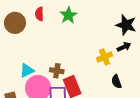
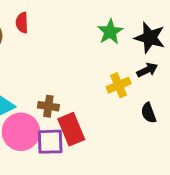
green star: (68, 15) -> (110, 32), moved
black semicircle: (116, 82) -> (149, 113), moved

